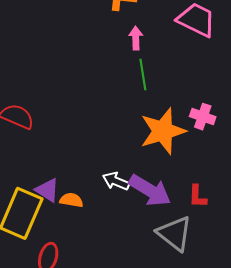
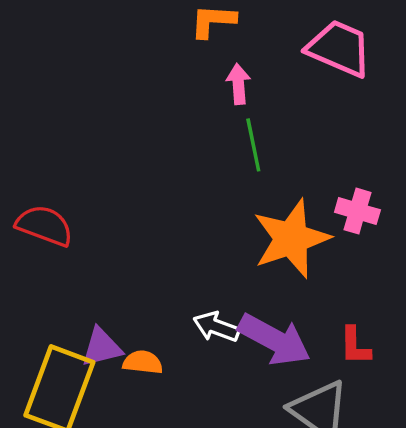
purple triangle: (47, 190) -> (102, 347), turned -44

